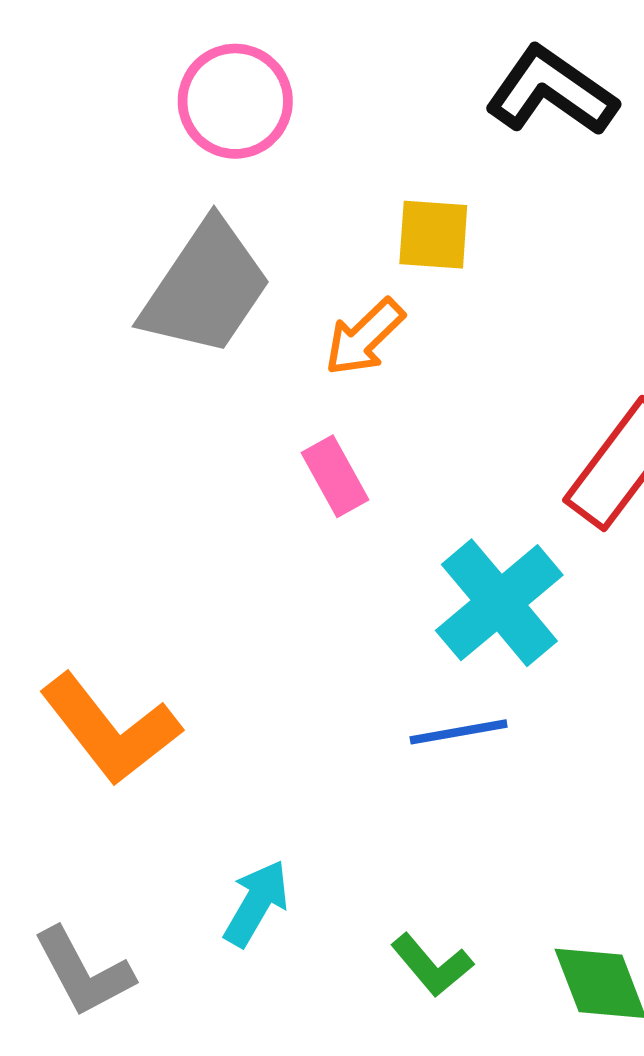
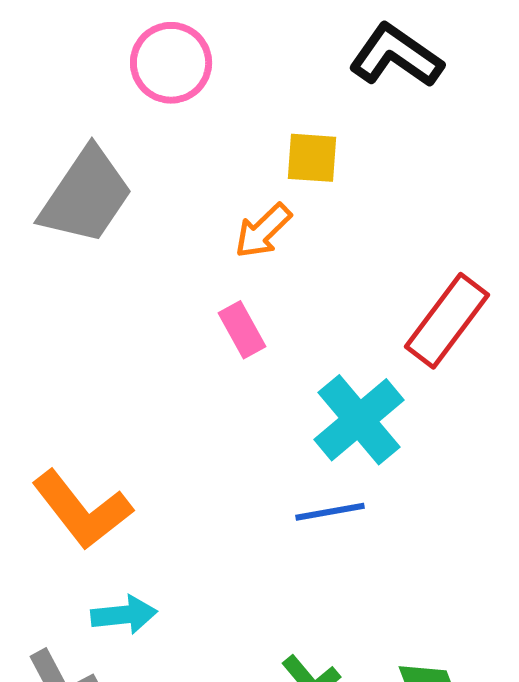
gray trapezoid: (206, 288) -> (86, 196), moved
cyan arrow: (256, 903) -> (124, 615), moved, turned 54

